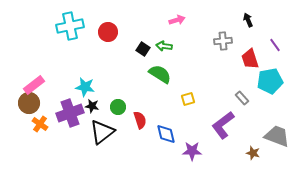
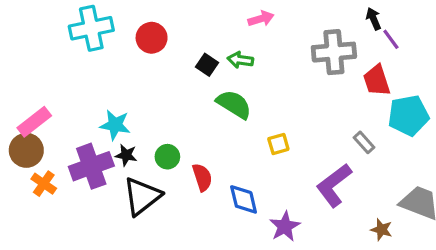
gray cross: (223, 41) -> (334, 52), size x1.5
purple line: (275, 45) -> (391, 39), moved
purple star: (192, 151) -> (285, 226), turned -30

